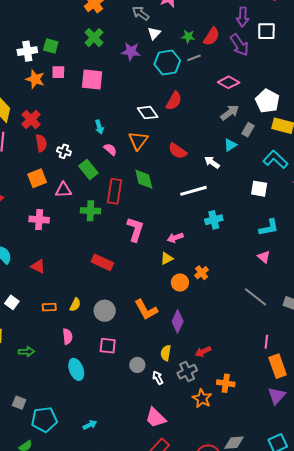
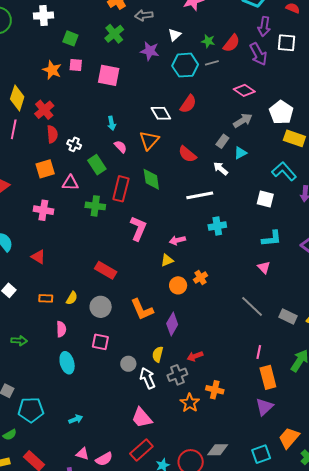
gray arrow: (141, 13) -> (144, 15), moved, turned -48
white cross: (27, 51) -> (44, 16), moved
gray rectangle: (248, 130) -> (222, 141), moved
red rectangle: (102, 262) -> (106, 270), moved
white arrow: (158, 378) -> (148, 378), size x1.5

